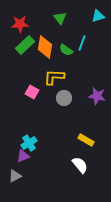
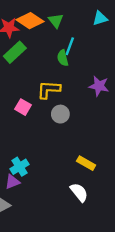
cyan line: (82, 43) -> (70, 46), moved
orange diamond: (45, 47) -> (30, 21), moved, turned -65
green semicircle: (66, 50) -> (63, 58), turned 40
purple star: (97, 96) -> (99, 86), moved

